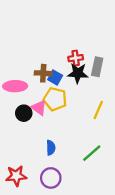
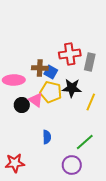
red cross: (76, 58) -> (70, 54), size x1.5
black star: (78, 73) -> (72, 88), moved
purple circle: (51, 178) -> (72, 165), moved

